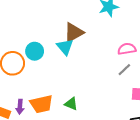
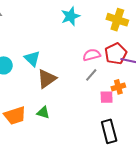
brown triangle: (74, 32) -> (47, 79), moved

